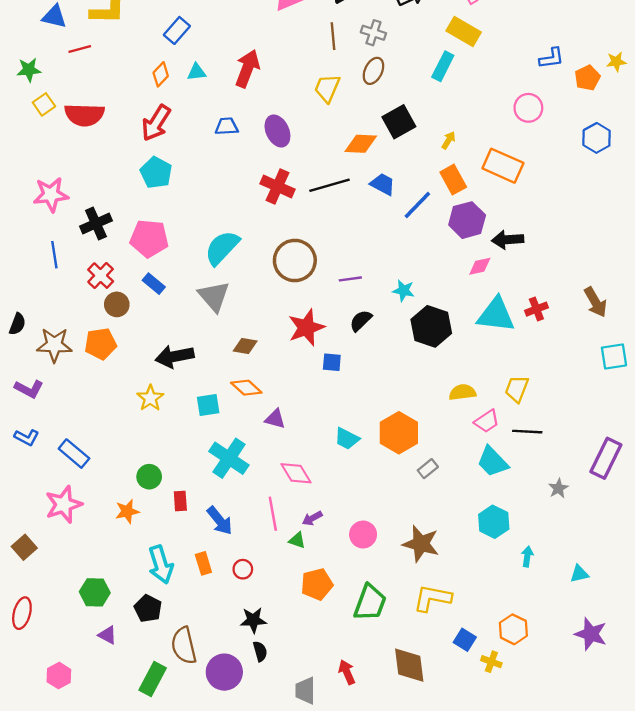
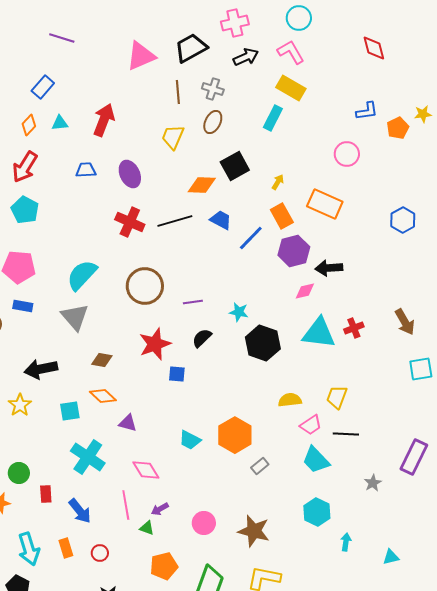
blue hexagon: (597, 138) -> (403, 220), moved
blue rectangle: (154, 284) -> (23, 306), turned -30

